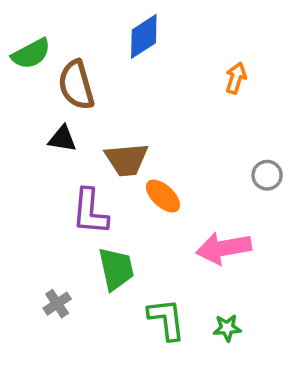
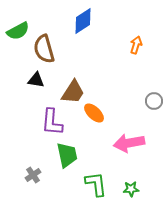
brown trapezoid: (127, 160) -> (73, 92), turned -52

